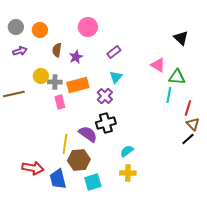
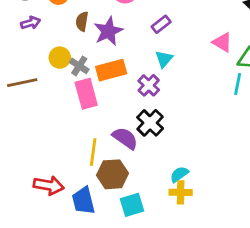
purple star: (76, 57) -> (108, 31), size x1.5
gray cross: (55, 82) -> (79, 66), turned 32
pink rectangle: (60, 102) -> (86, 94), size x1.5
black cross: (106, 123) -> (150, 123), turned -30
cyan semicircle: (127, 151) -> (179, 174), moved

